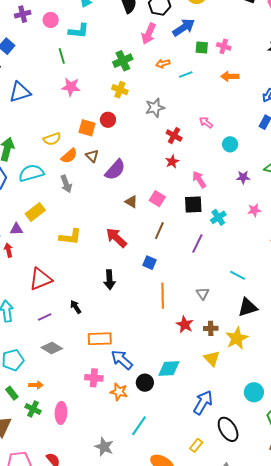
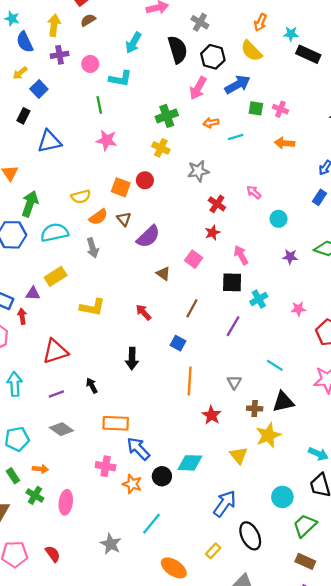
pink square: (157, 199) -> (194, 259), moved
pink star: (254, 210) -> (298, 309), moved
red arrow: (116, 238) -> (143, 312), size x0.7
brown cross: (211, 328) -> (255, 408), moved

